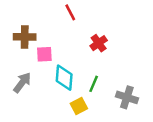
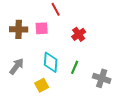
pink square: (44, 54) -> (42, 28), moved
yellow square: (79, 106) -> (42, 85), moved

